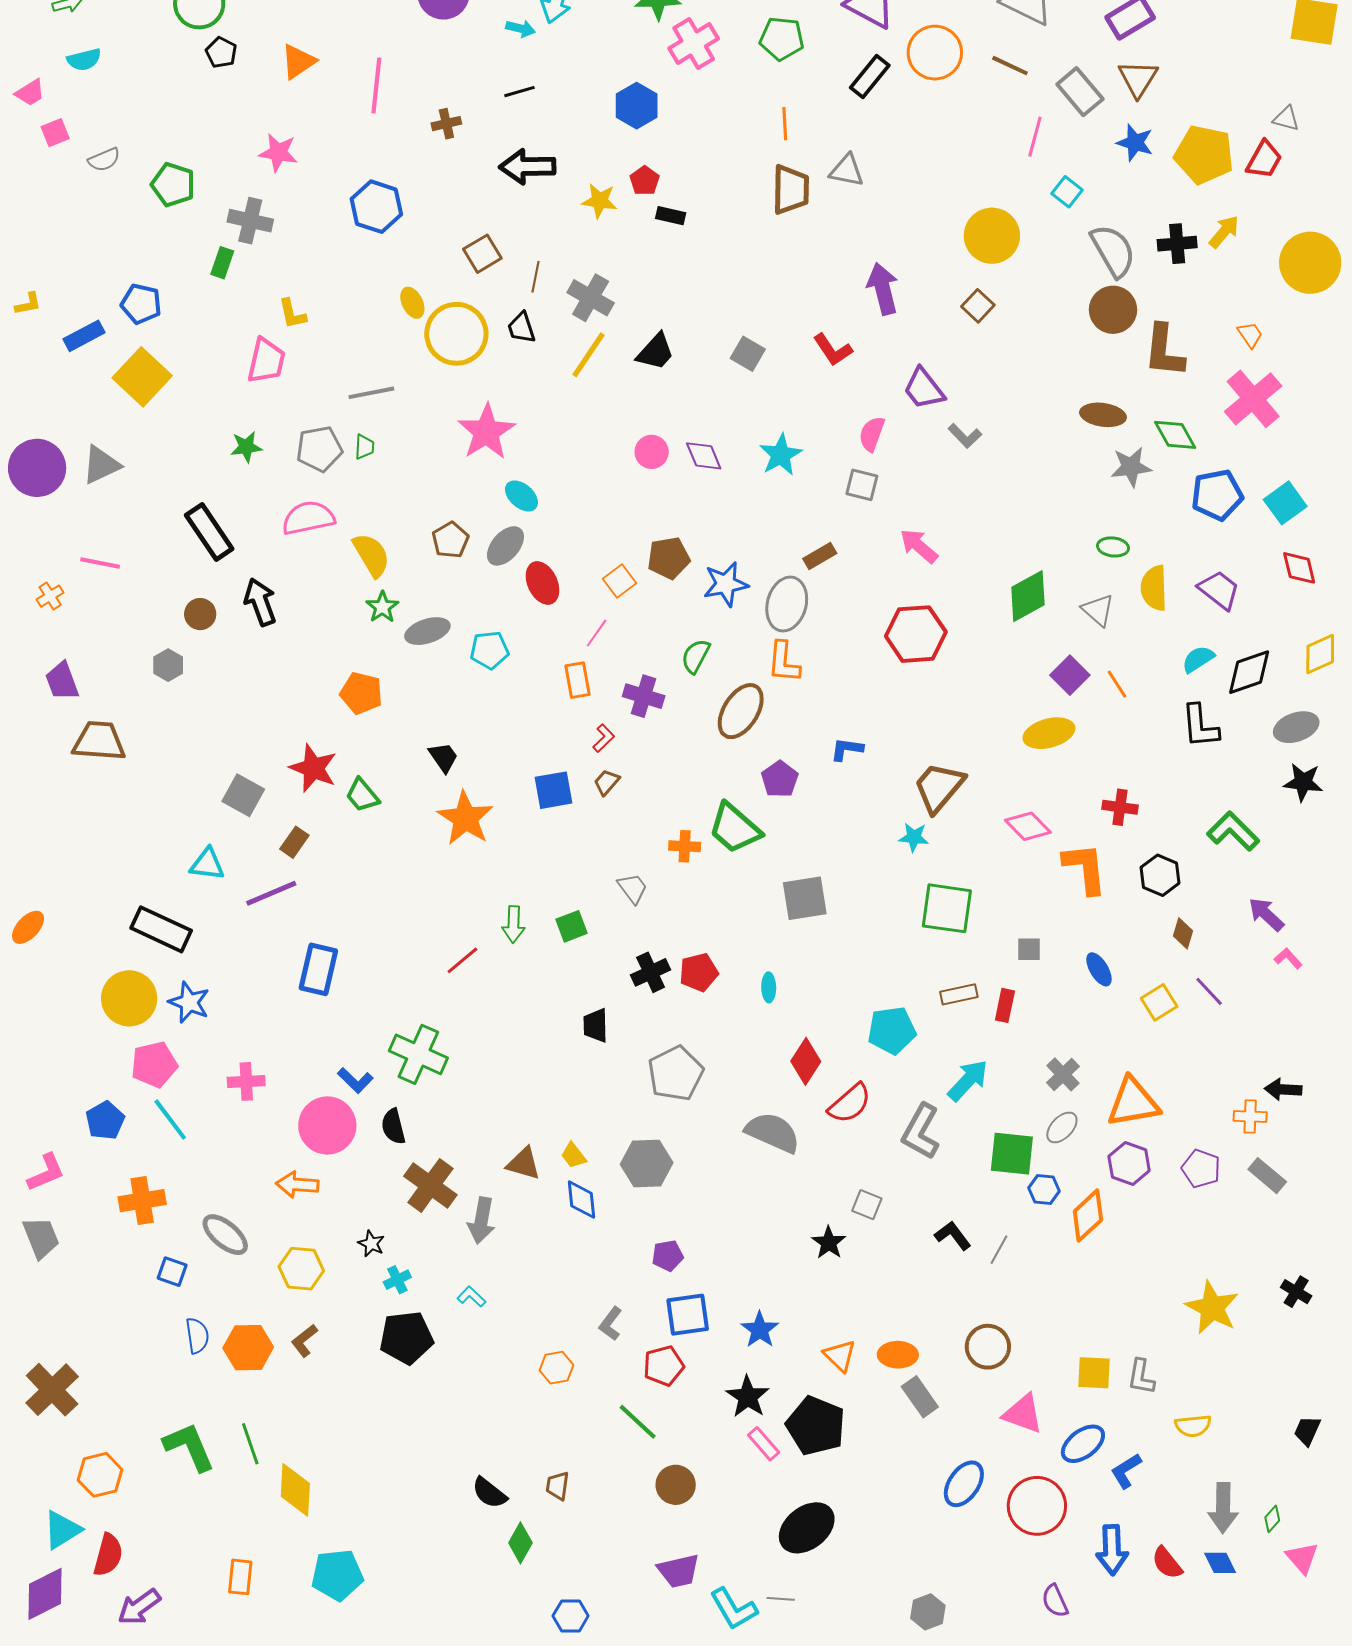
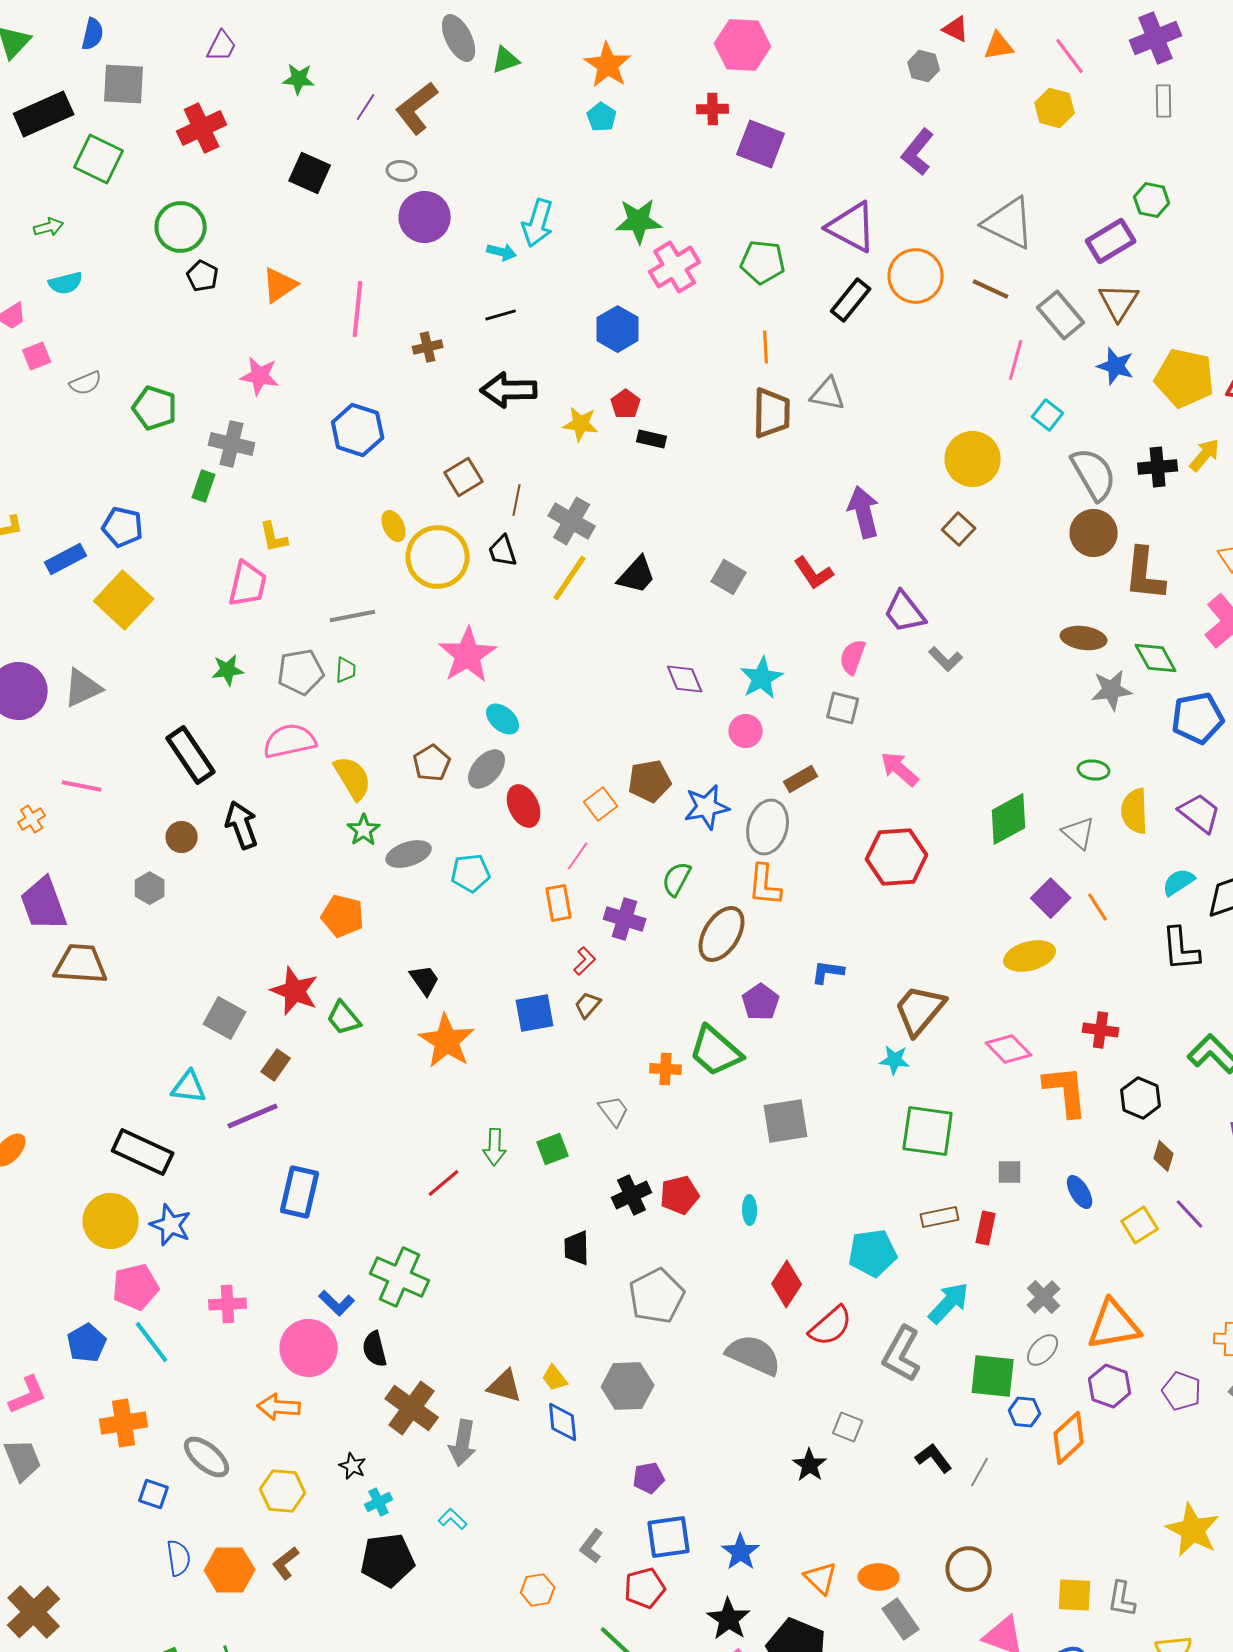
pink circle: (652, 452) -> (746, 731), moved
purple trapezoid: (62, 681) -> (44, 904), size x1.4

